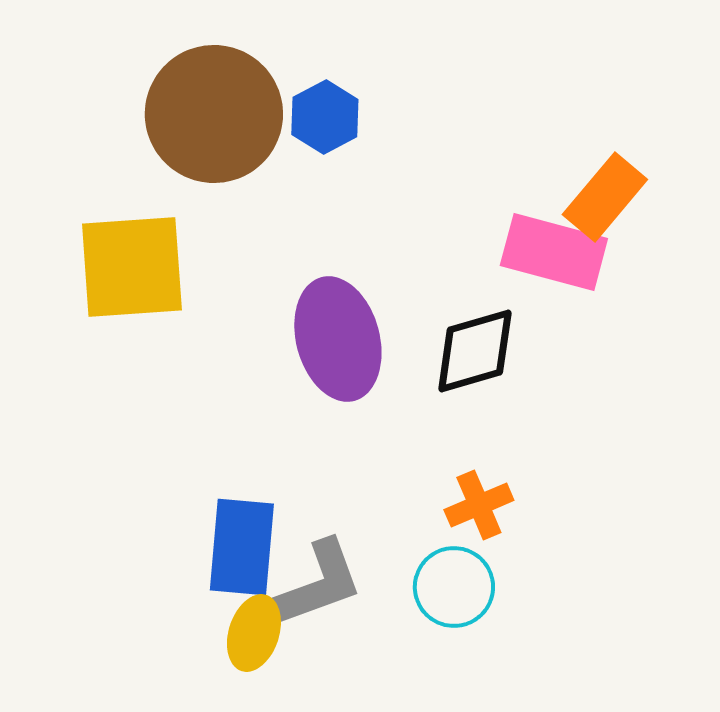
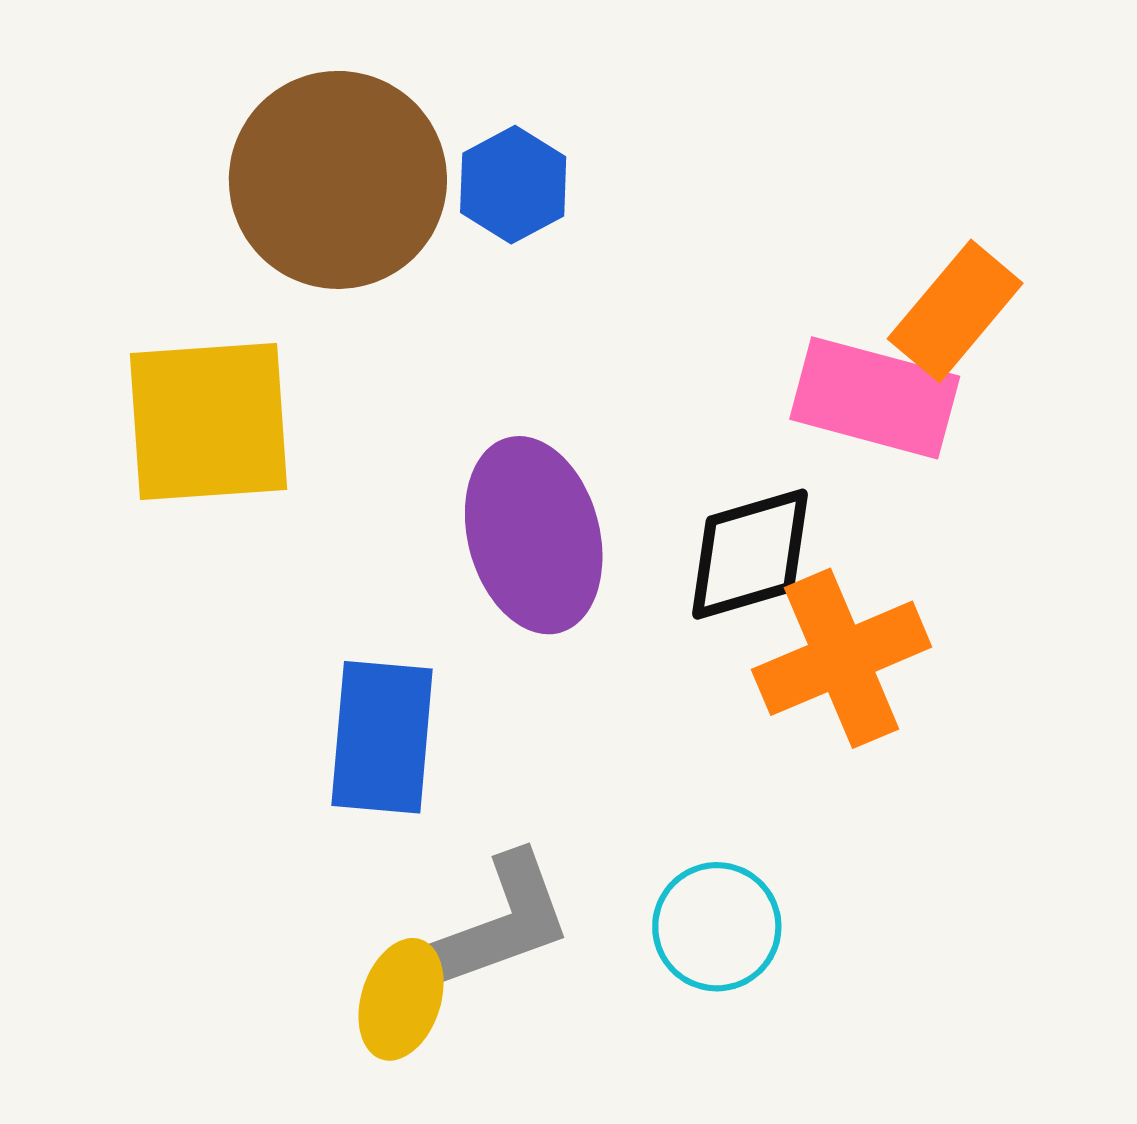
orange cross: (479, 505) -> (842, 658), moved, size x1.6
blue rectangle: (242, 547) -> (382, 737), moved

